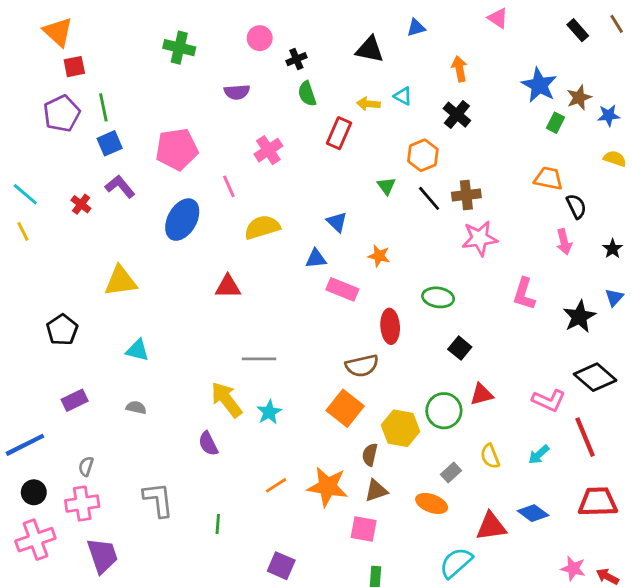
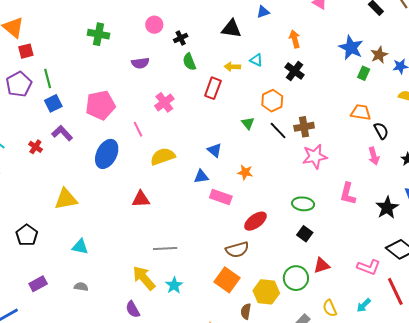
green ellipse: (438, 297) -> (303, 204), moved
red ellipse: (390, 326) -> (255, 221), turned 60

